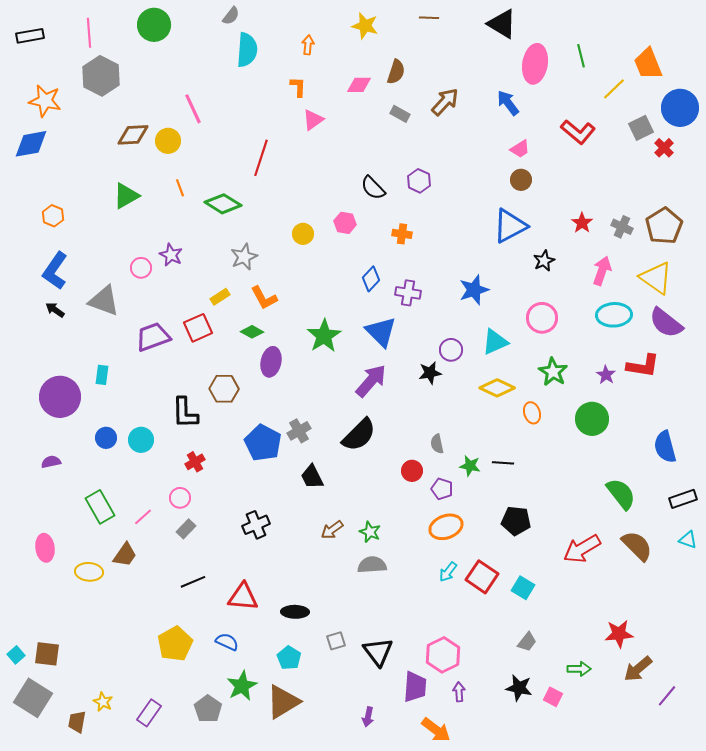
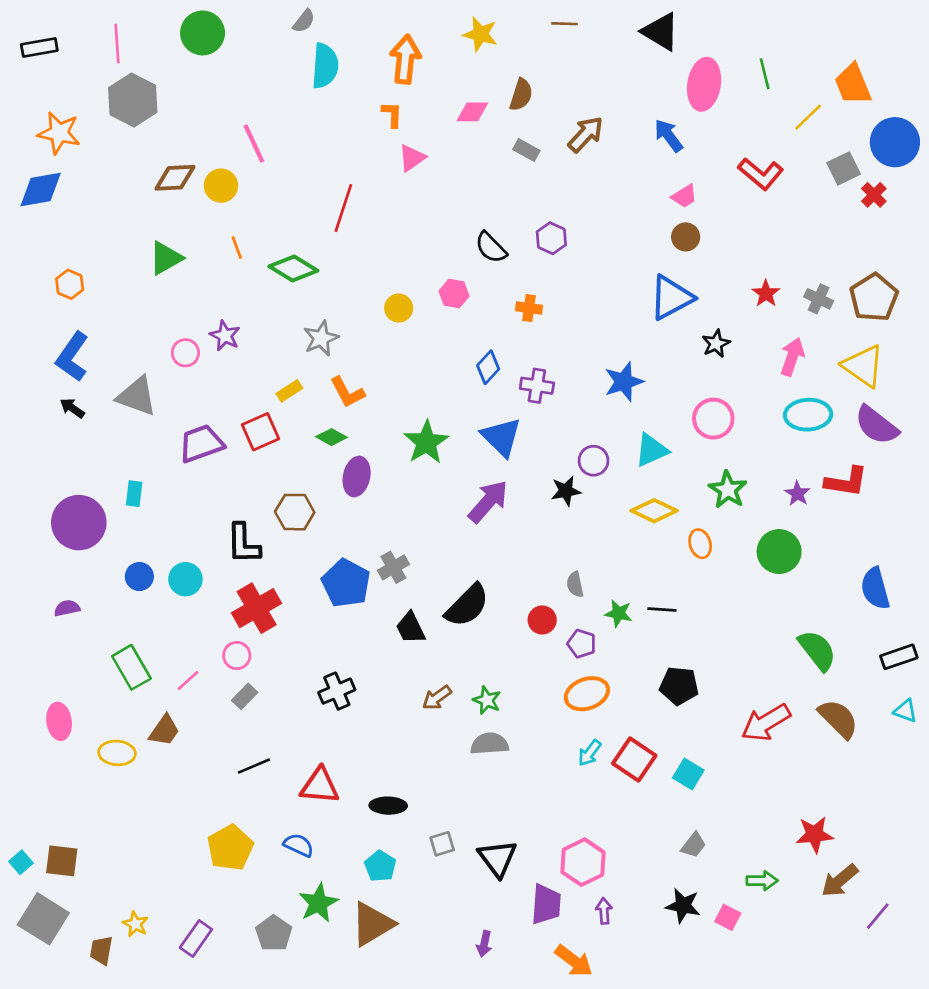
orange arrow: (308, 45) -> (405, 59), size x1.8
black semicircle: (359, 435) -> (467, 606), moved
red cross: (195, 462) -> (257, 608), size x1.8

